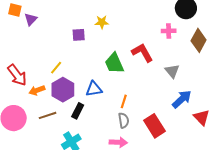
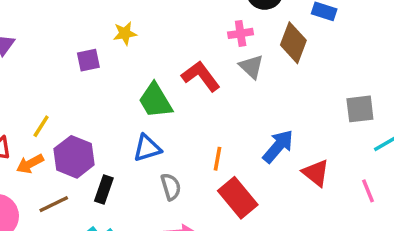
yellow line: (56, 68) -> (41, 126), moved
gray triangle: (172, 71) -> (251, 67), moved
blue triangle: (94, 89) -> (147, 148), moved
orange line: (124, 101) -> (217, 159), moved
gray semicircle: (124, 120) -> (171, 187), moved

